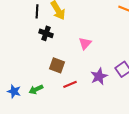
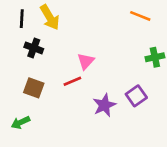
brown square: (57, 65) -> (34, 88), moved
red line: (70, 84) -> (72, 81), moved

